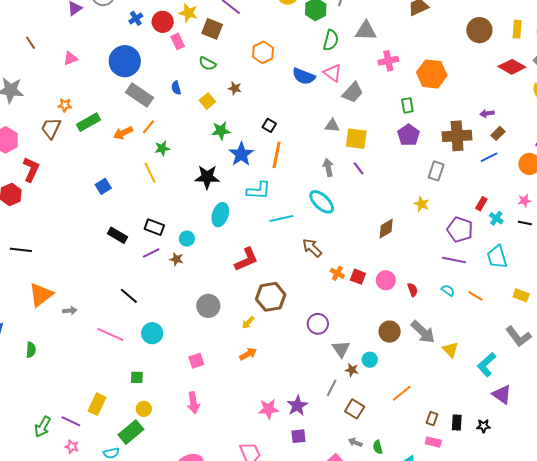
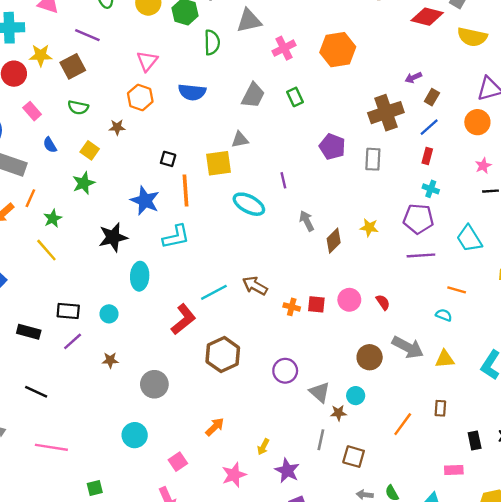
brown square: (212, 29) -> (73, 66), turned -35
pink rectangle: (178, 41) -> (32, 111), moved
orange hexagon: (263, 52) -> (140, 97), moved
pink triangle: (333, 73) -> (147, 61), moved, turned 48
green rectangle: (407, 105) -> (295, 97), moved
green star: (221, 131) -> (84, 183), moved
purple pentagon: (409, 135) -> (332, 147), moved
yellow square: (356, 139) -> (218, 163), moved
gray arrow: (328, 167) -> (307, 221), moved
purple line: (359, 168) -> (283, 180), turned 40
cyan ellipse: (322, 202) -> (249, 204), moved
yellow star: (422, 204) -> (369, 227), moved
red rectangle: (481, 204) -> (427, 156), moved
cyan cross: (496, 218) -> (431, 189), moved
cyan line: (281, 219) -> (214, 292), moved
brown star: (176, 259) -> (110, 360), moved
cyan semicircle: (448, 290) -> (444, 315), moved
black line: (129, 296) -> (36, 392), moved
yellow arrow: (248, 323) -> (263, 447), moved
cyan circle: (152, 333) -> (135, 435), moved
yellow triangle: (450, 350) -> (445, 359), turned -36
pink square: (196, 361) -> (178, 462), moved
pink star: (268, 409) -> (234, 475), moved
brown rectangle: (432, 419) -> (440, 408), moved

